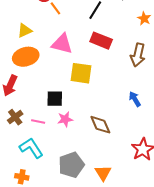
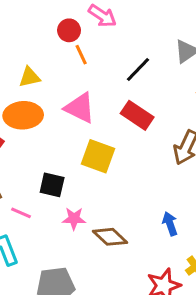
blue arrow: (135, 99) -> (170, 224), moved
pink star: (65, 119) -> (74, 219), moved
brown diamond: (100, 125) -> (110, 237), turned -35

